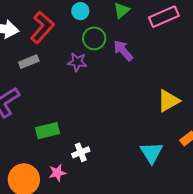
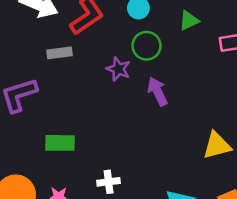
purple arrow: (123, 51) -> (157, 91), moved
white cross: (81, 152) -> (109, 182), moved

